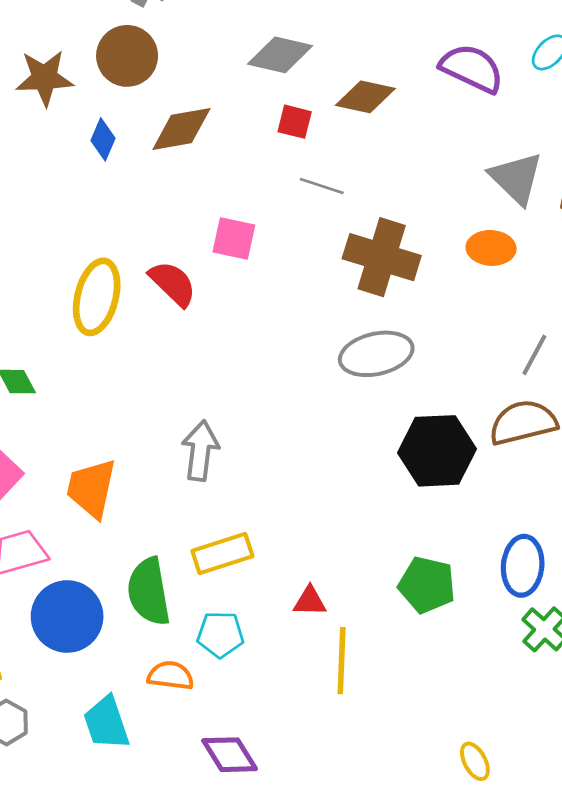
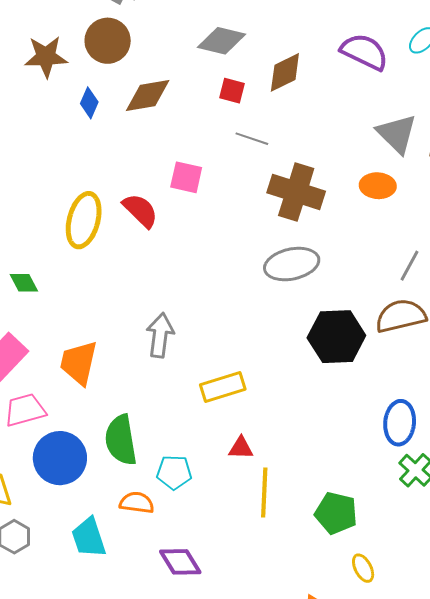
brown diamond: (365, 97) -> (285, 72), turned -39
yellow rectangle: (222, 554) -> (223, 387), moved
green pentagon: (427, 585) -> (336, 513), moved

